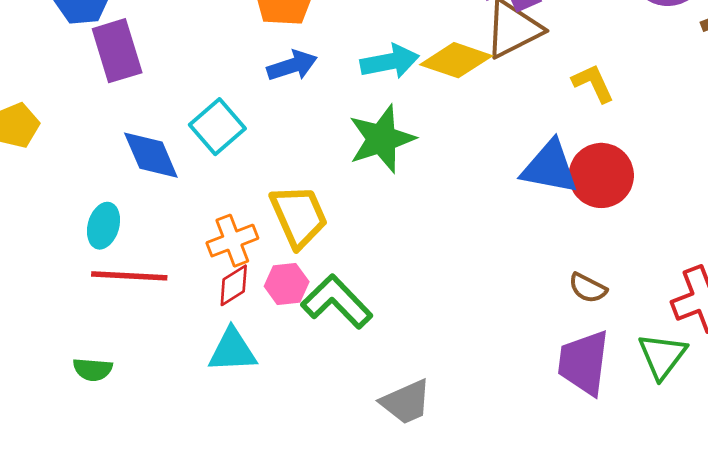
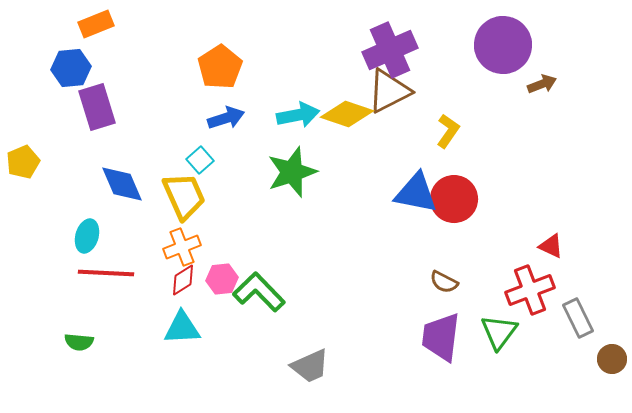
yellow L-shape: (593, 83) -> (448, 131), turned 60
cyan square: (217, 127) -> (200, 160), moved, size x0.7
yellow trapezoid: (299, 216) -> (184, 196), moved

